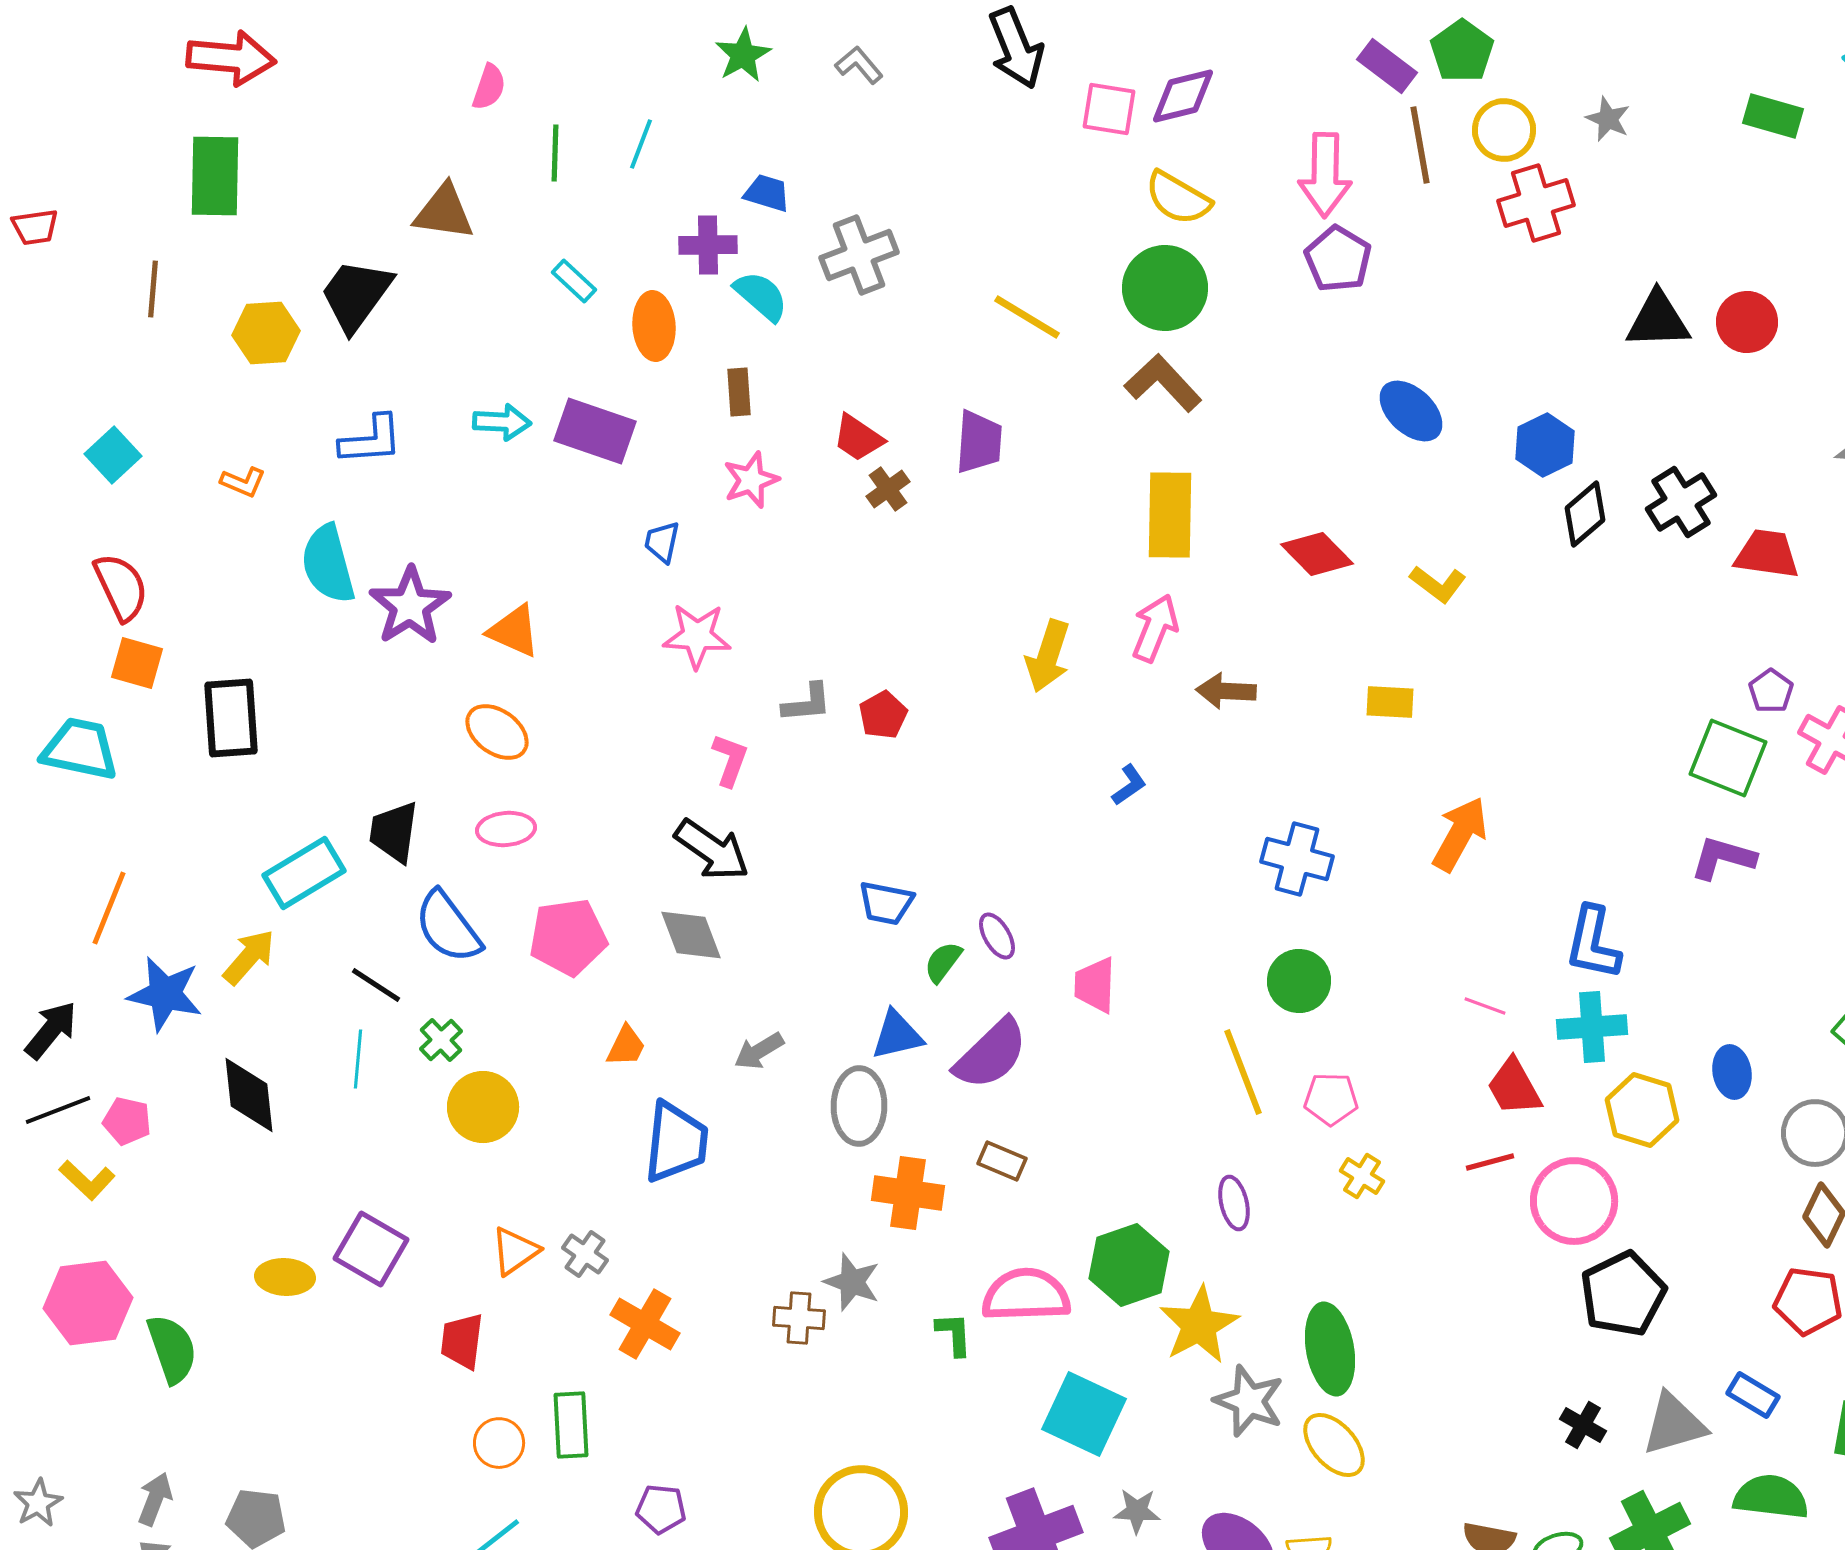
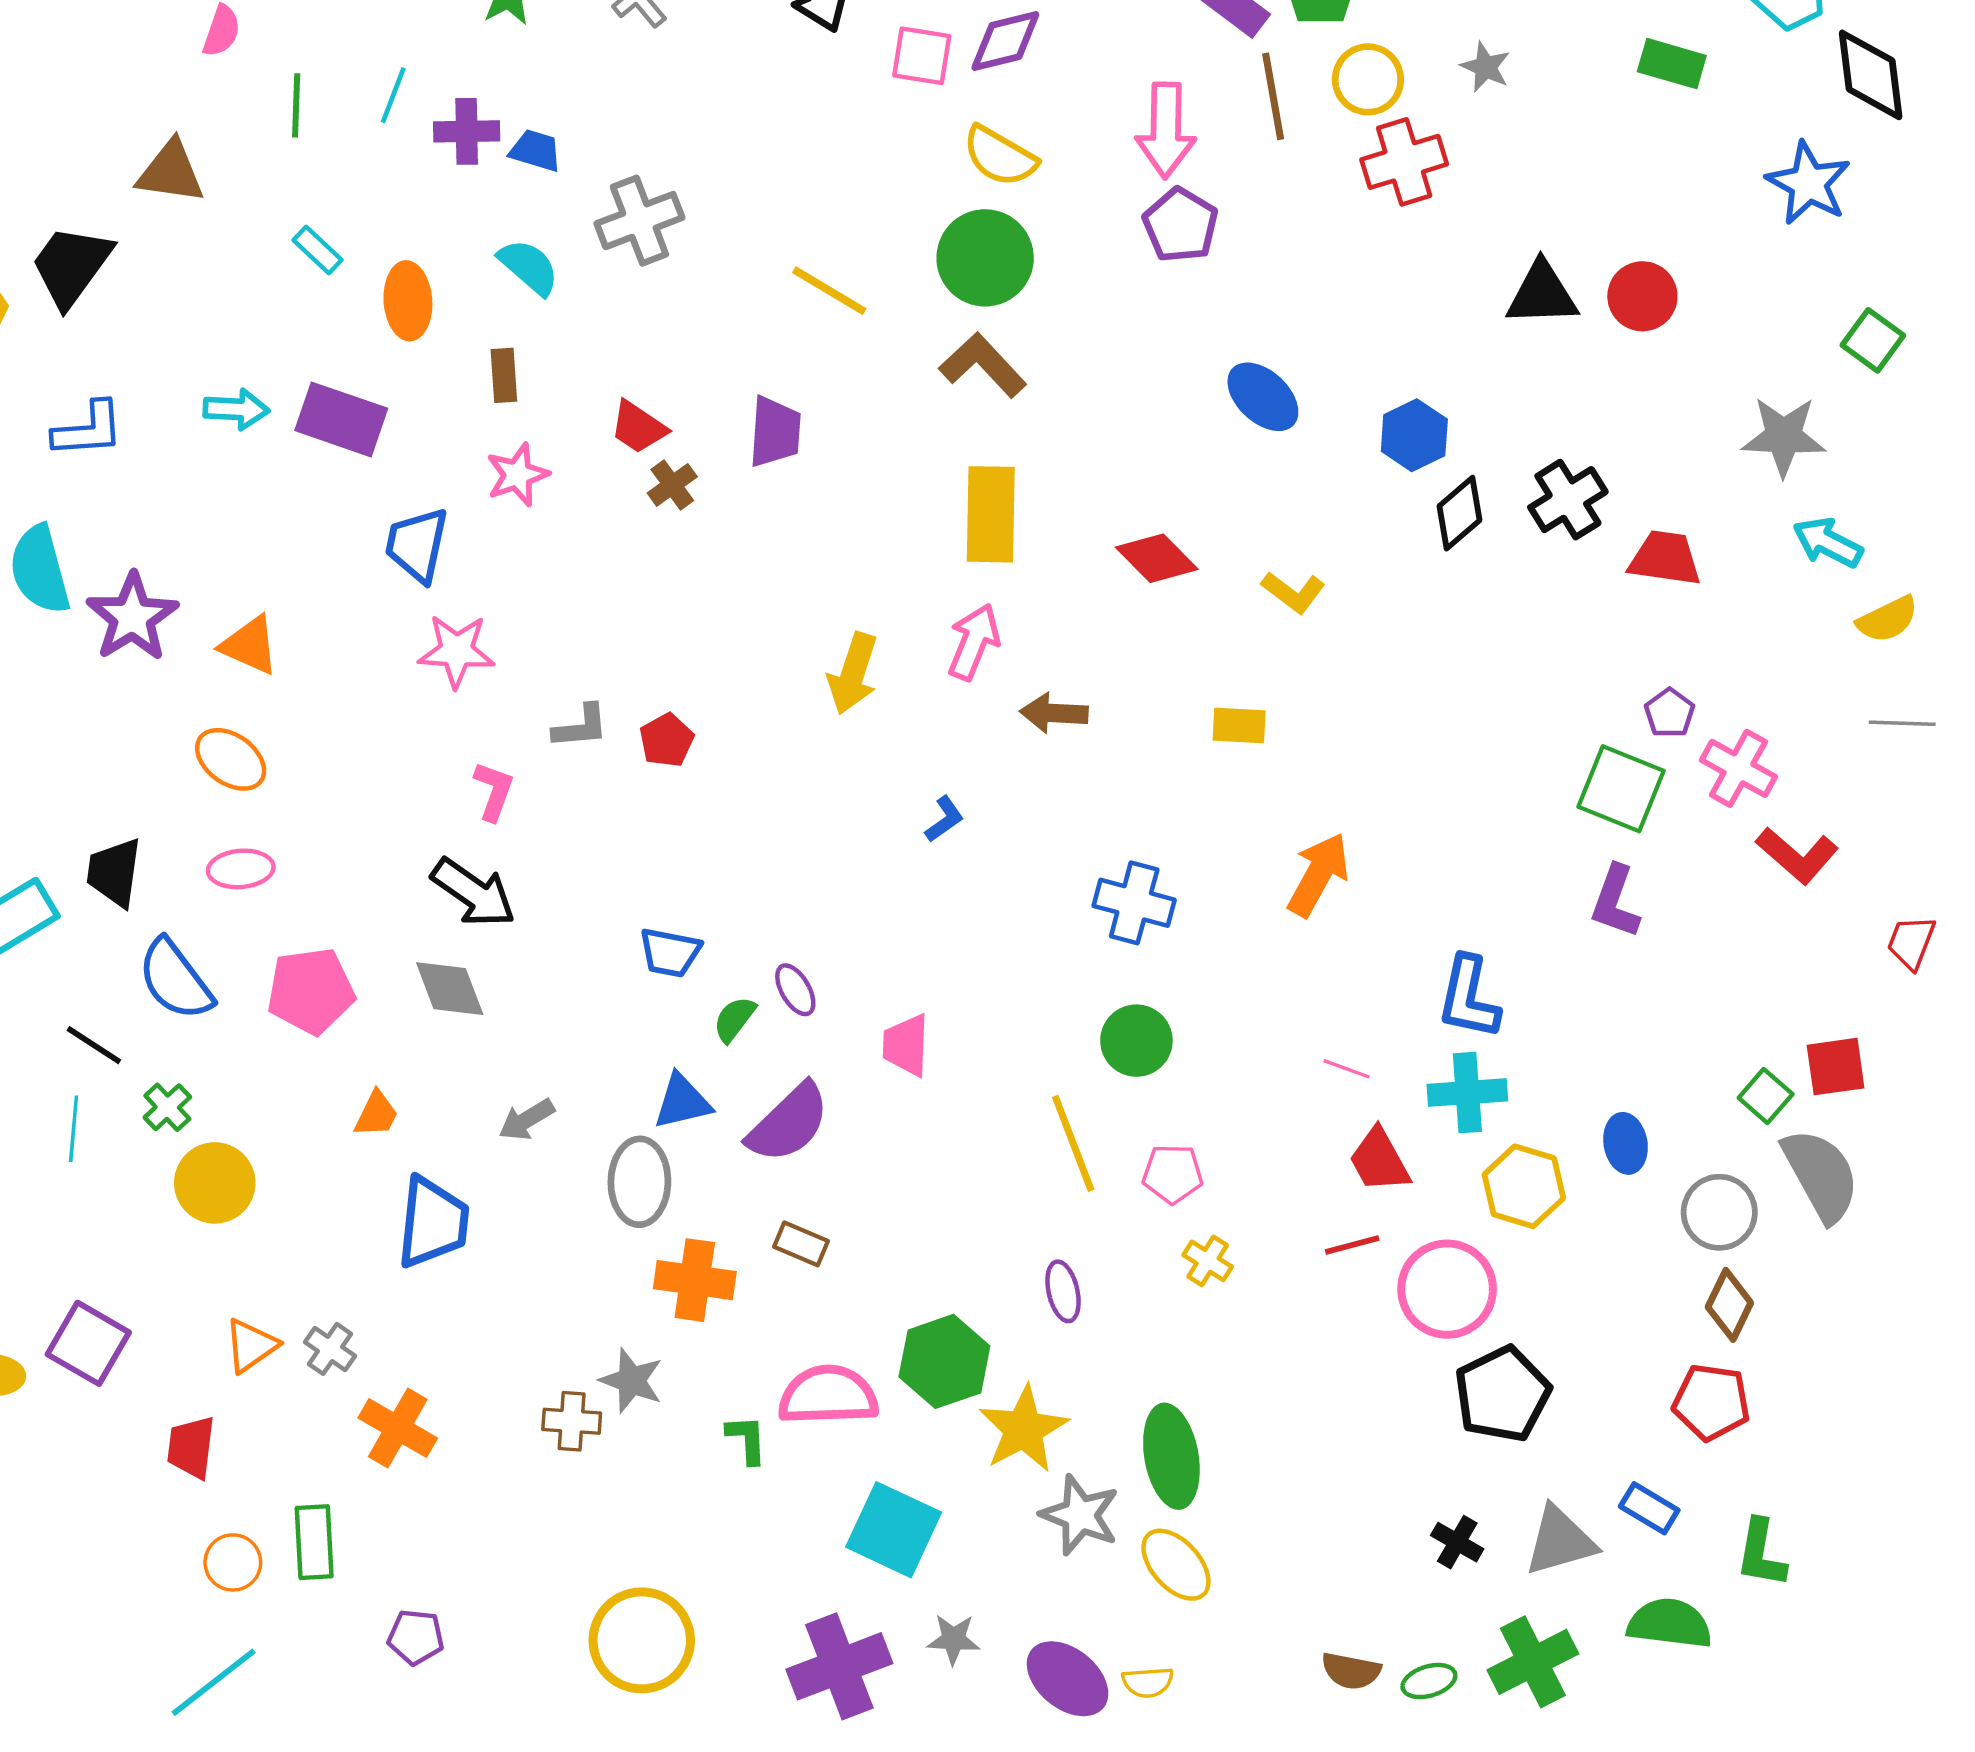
purple cross: (708, 245) -> (467, 131), moved
blue trapezoid: (662, 542) -> (417, 545), size x1.6
purple L-shape: (1723, 858) -> (1615, 902), turned -86

